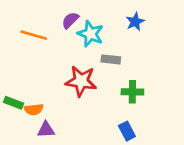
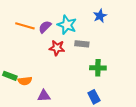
purple semicircle: (70, 20) -> (45, 27), moved
red star: (81, 81) -> (57, 48), moved, size x0.7
purple triangle: (46, 130) -> (44, 96), moved

